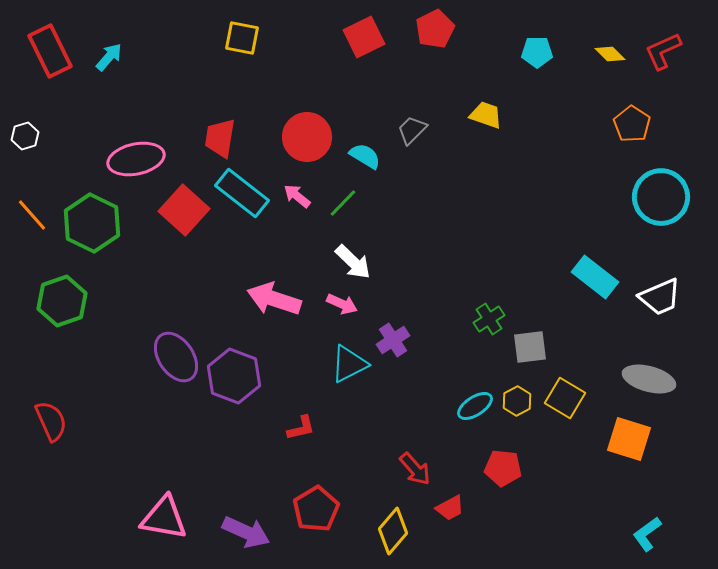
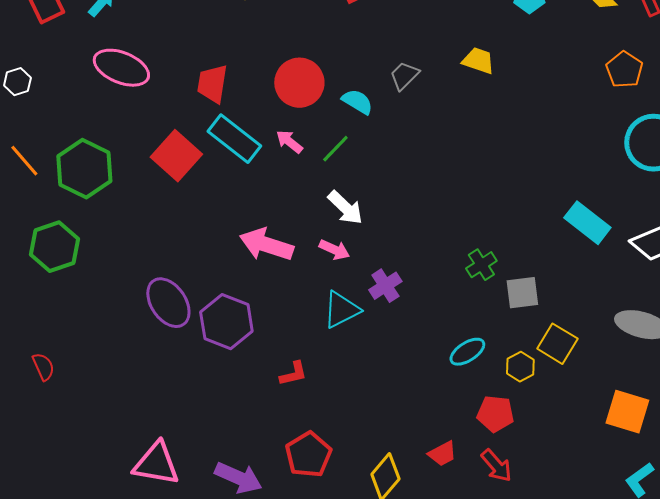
pink ellipse: (136, 159) -> (121, 68), moved, turned 34
yellow hexagon: (517, 401) -> (520, 367), moved
red semicircle: (51, 421) -> (43, 367), size x0.7
orange square: (629, 439) -> (627, 412), moved
red arrow: (415, 469) -> (496, 466), moved

